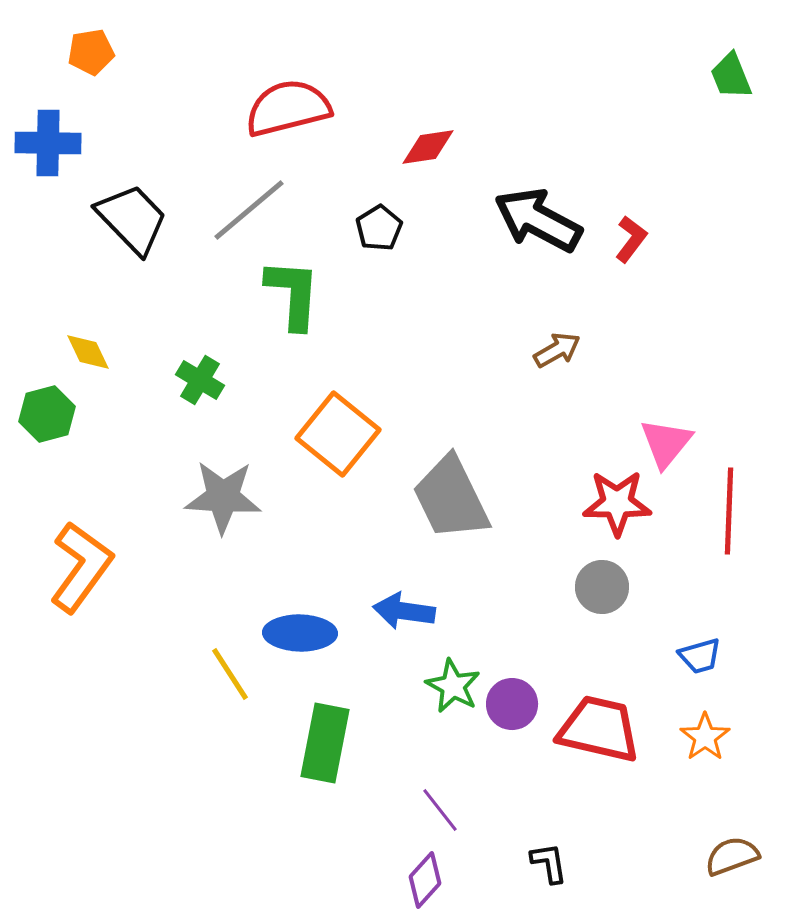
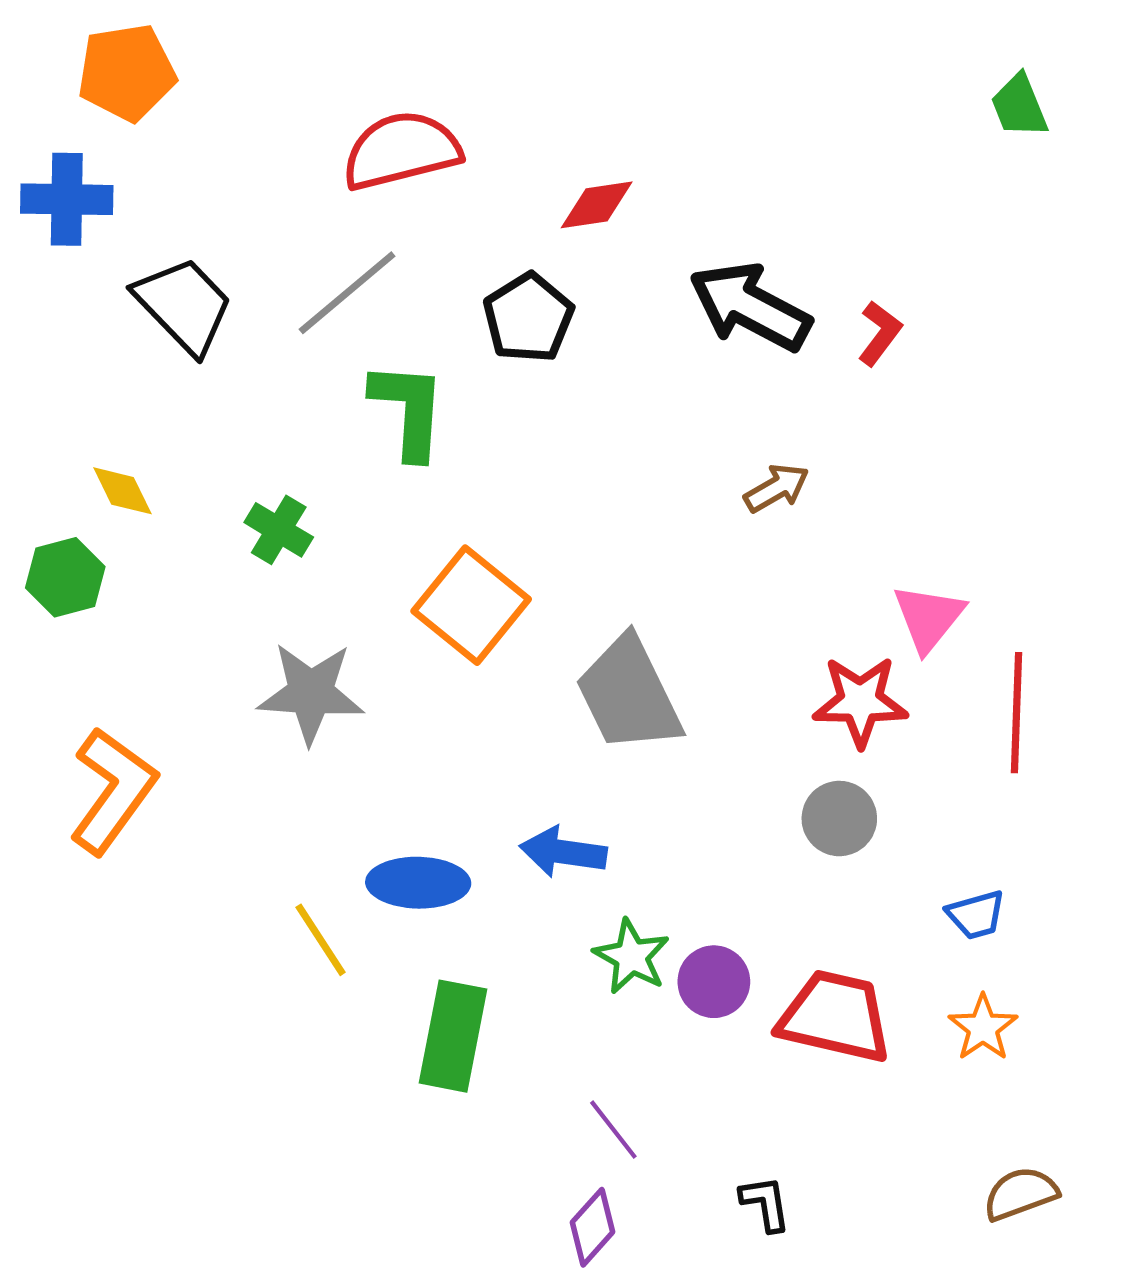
orange pentagon: (91, 52) -> (127, 72), size x1.5
black pentagon: (379, 228) -> (528, 318), size x1.4

